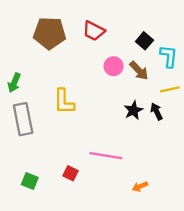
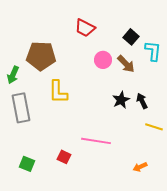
brown pentagon: (50, 33) -> (41, 56), moved
yellow line: (170, 89) -> (154, 127), moved, turned 30
orange arrow: (140, 186) -> (140, 167), moved

